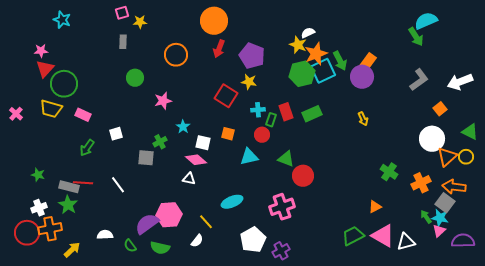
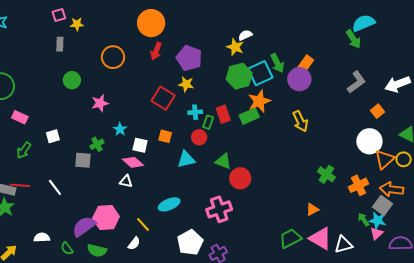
orange star: (316, 54) -> (259, 101), moved
yellow arrow: (363, 119) -> (300, 121), size x1.5

